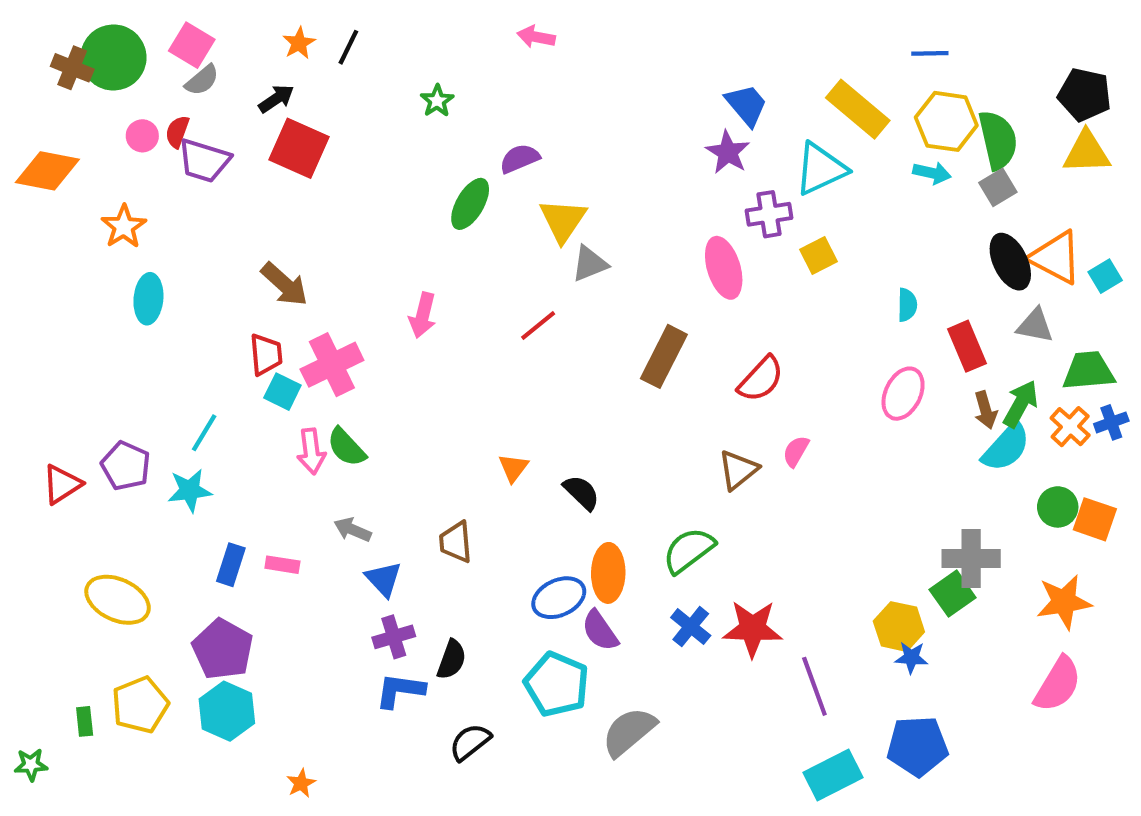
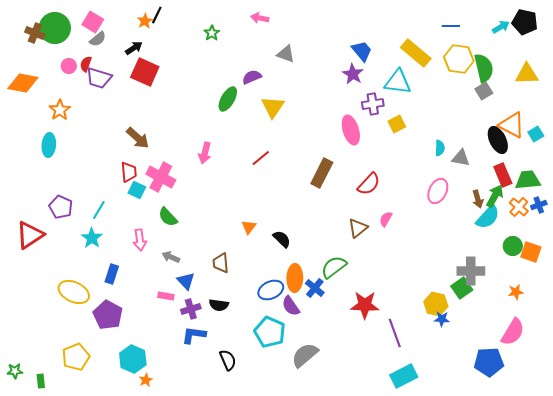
black line: (348, 47) -> (157, 15), moved
black pentagon: (1085, 95) -> (525, 22), moved
green star: (437, 101) -> (212, 33), moved
cyan triangle: (821, 169) -> (398, 82), turned 32
cyan arrow: (932, 173) -> (501, 27), moved, turned -42
black ellipse: (1010, 262) -> (498, 140), moved
gray triangle: (590, 264) -> (286, 54), moved, turned 42
cyan ellipse: (148, 299) -> (49, 145), moved
gray triangle: (1035, 326) -> (461, 158), moved
red rectangle: (967, 346) -> (503, 175), moved
pink cross: (332, 365) -> (161, 177), turned -36
pink arrow: (311, 451) -> (140, 240), moved
purple pentagon: (126, 466) -> (61, 207), moved
red triangle: (62, 484) -> (30, 235), size x1.4
cyan star: (190, 490) -> (92, 238), turned -30
pink rectangle: (282, 565) -> (166, 296), moved
yellow ellipse: (118, 600) -> (74, 292), moved
orange star: (1064, 602) -> (516, 292), size x0.6
blue cross: (691, 627) -> (315, 288), moved
black semicircle: (452, 660) -> (219, 305), moved, turned 78
yellow pentagon: (140, 705) -> (76, 357), moved
cyan hexagon: (227, 711) -> (133, 359), moved
green rectangle: (85, 721) -> (41, 381), moved
black semicircle: (470, 742) -> (228, 360), turned 105
blue pentagon: (918, 746) -> (489, 362), moved

